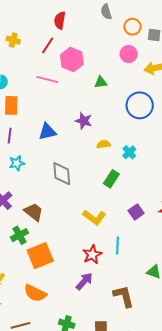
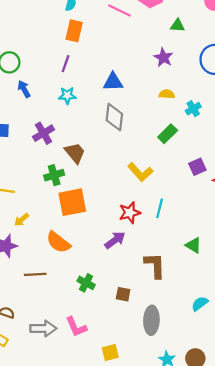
purple star: (84, 121) -> (163, 58), moved
blue triangle: (47, 132) -> (113, 82), moved
purple square: (136, 212) -> (197, 167), moved

